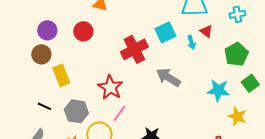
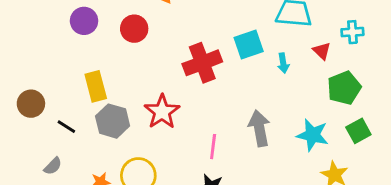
red triangle: (206, 31) -> (322, 51), moved
brown circle: (41, 54) -> (31, 104), moved
gray arrow: (168, 77) -> (259, 128), moved, turned 40
gray hexagon: (76, 111) -> (113, 121), moved
pink line: (119, 113) -> (213, 147), moved, turned -36

